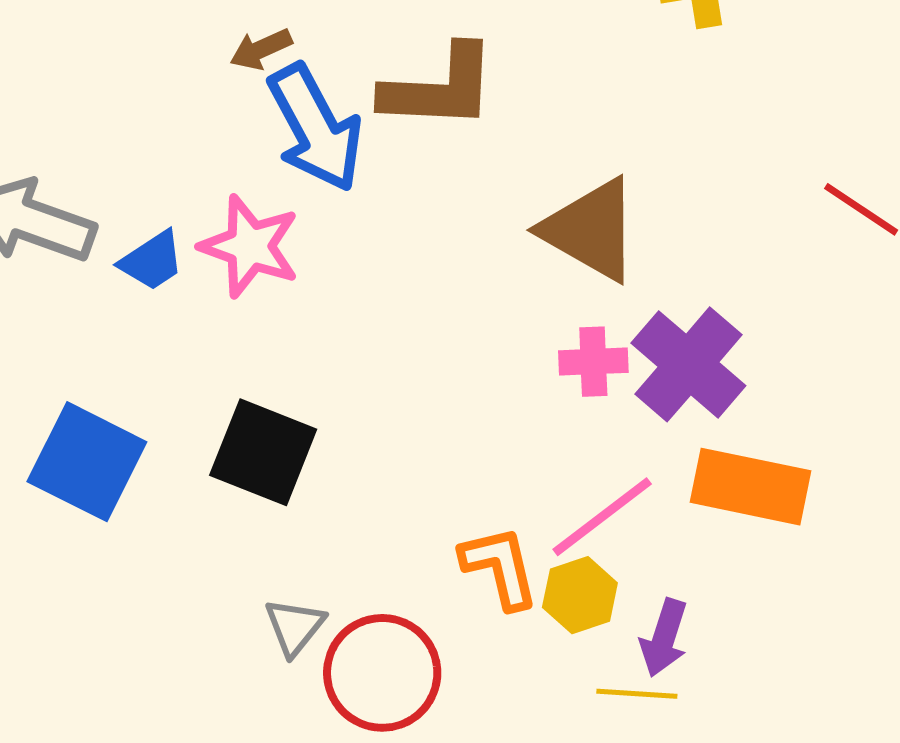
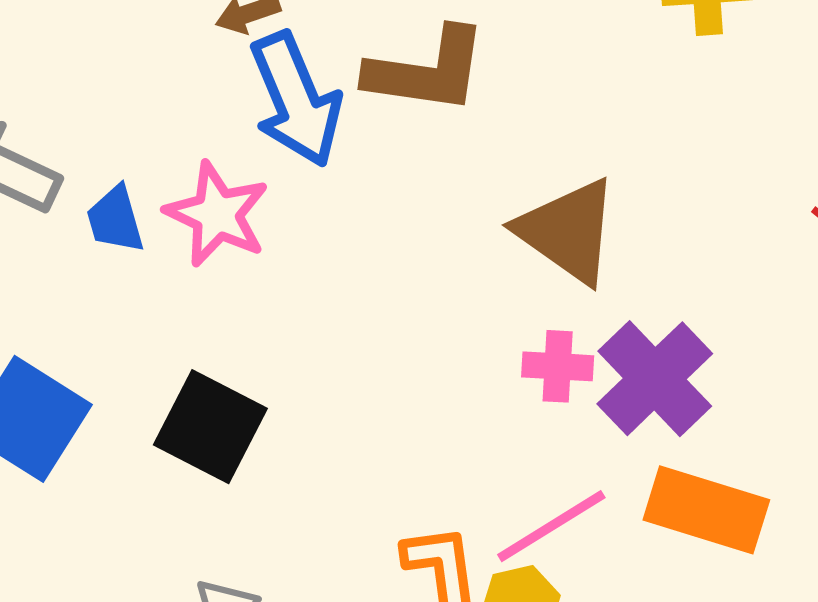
blue trapezoid: (152, 261) -> (115, 220), turned 102

